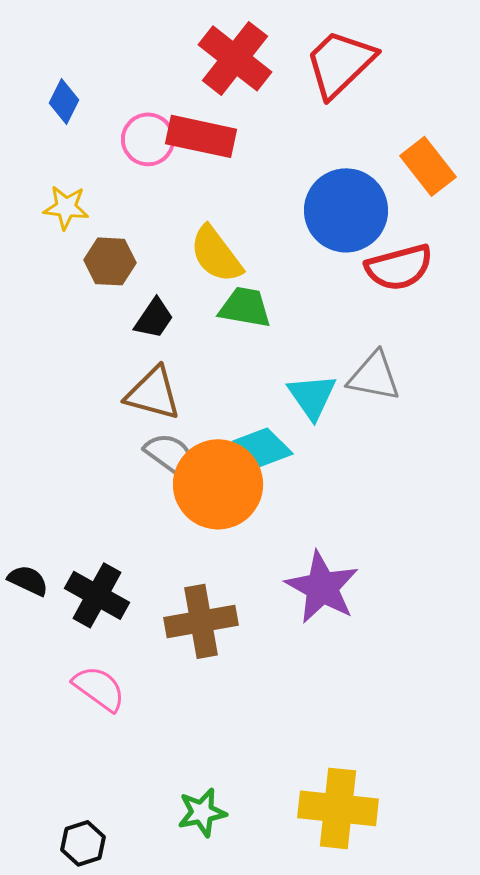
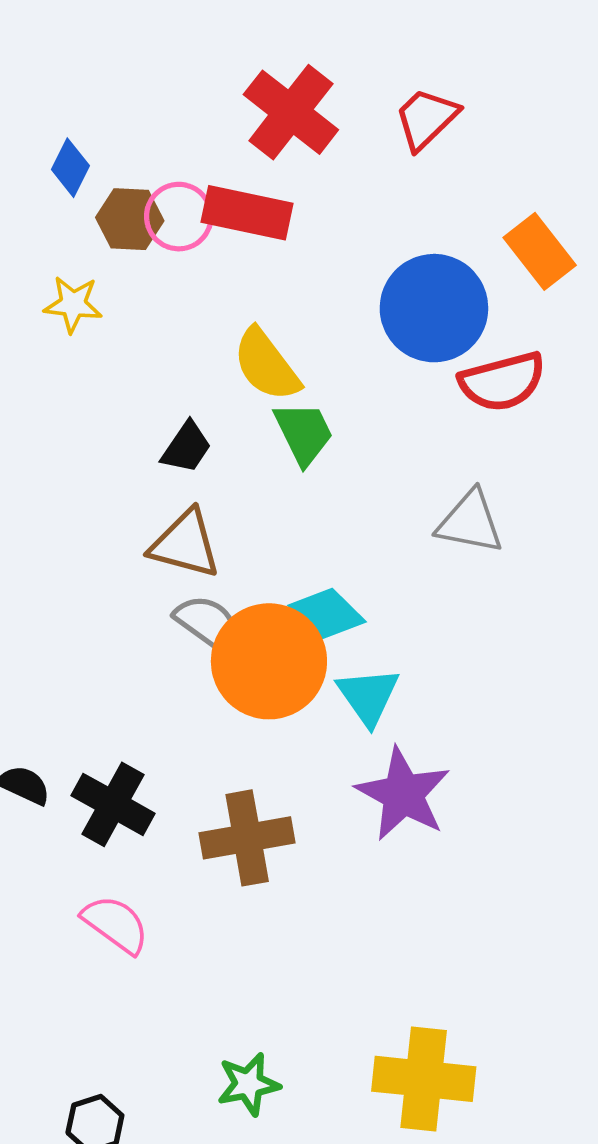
red trapezoid: (340, 63) -> (426, 119), size x0.7
brown hexagon: (110, 261) -> (130, 219), moved
green trapezoid: (245, 307) -> (304, 433), turned 54
cyan triangle: (312, 396) -> (368, 696), moved

